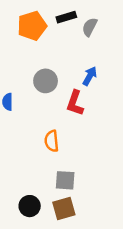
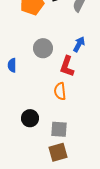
orange semicircle: (52, 141) -> (60, 91), moved
black circle: (30, 206) -> (30, 118), moved

